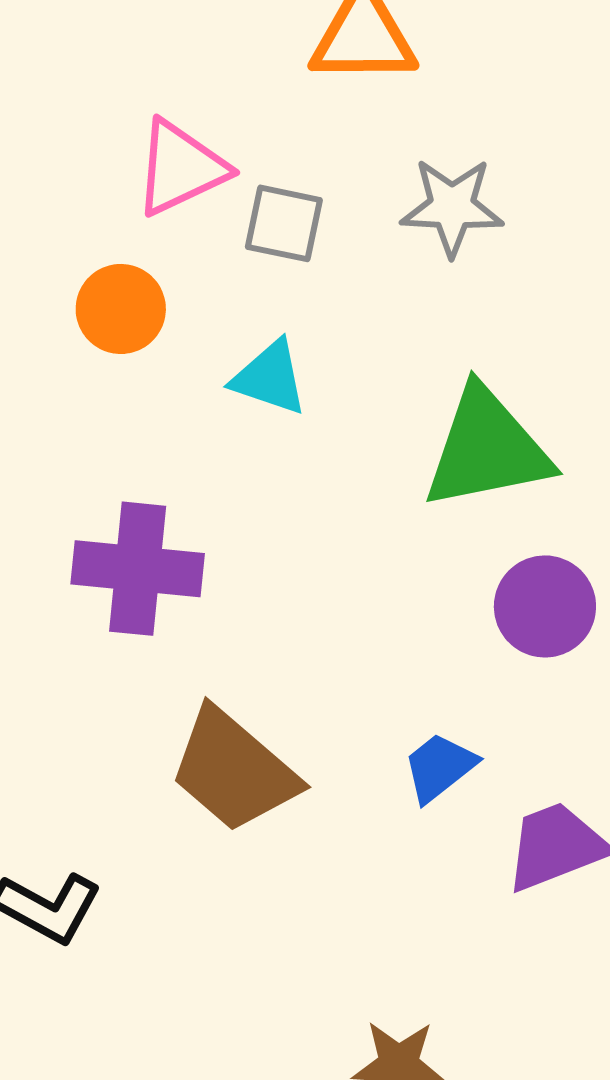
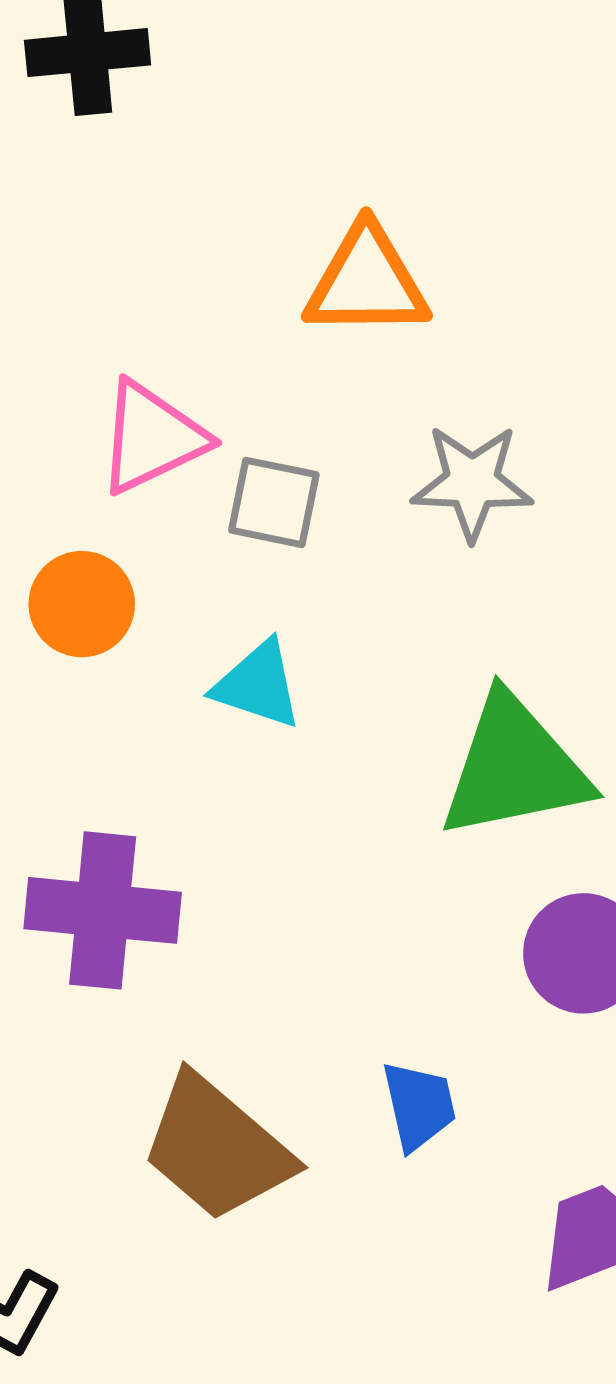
blue trapezoid: (439, 767) -> (419, 1106), moved, turned 116

